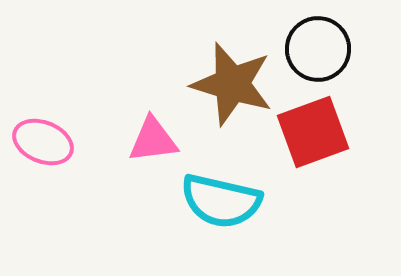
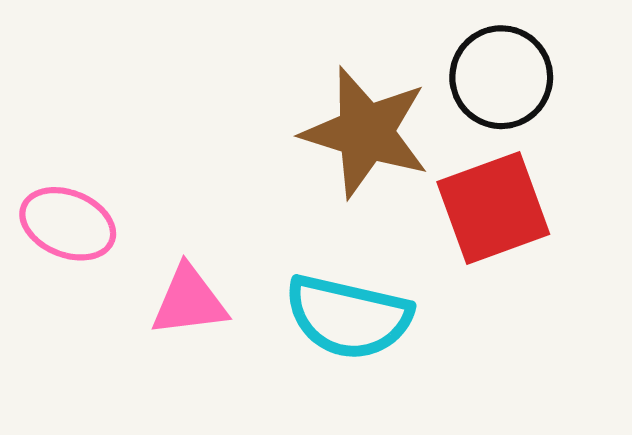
pink triangle: (153, 140) -> (189, 301), moved

